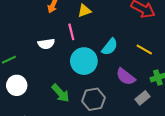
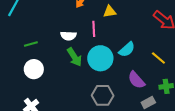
green arrow: (61, 93) -> (74, 57), moved

